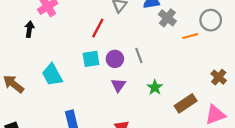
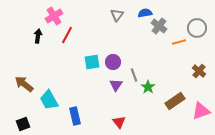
red line: (98, 28) -> (67, 35), moved
gray line: (139, 55) -> (134, 75), moved
cyan trapezoid: (52, 75) -> (49, 100), moved
brown cross: (219, 77) -> (199, 71), moved

